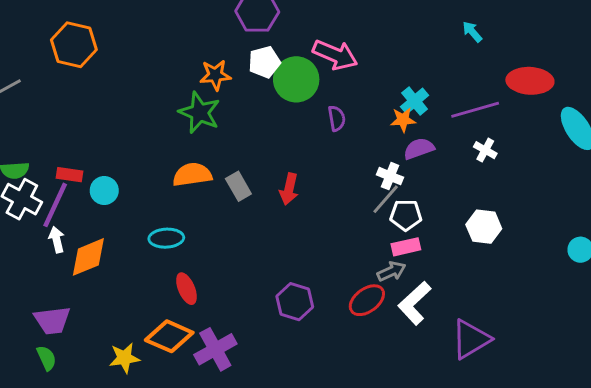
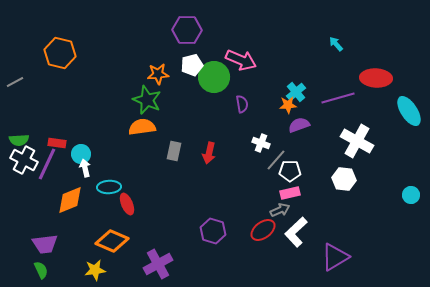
white cross: (485, 150) -> (357, 141), moved, size x2.0
orange semicircle: (192, 175) -> (142, 127), moved
white cross: (390, 176) -> (261, 143), moved
gray rectangle: (238, 186) -> (174, 151), turned 42
cyan ellipse: (166, 238) -> (109, 187), moved
white arrow: (57, 240) -> (85, 168), moved
red ellipse: (186, 289) -> (127, 204), moved
orange diamond: (169, 336) -> (112, 241), moved

